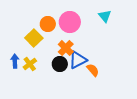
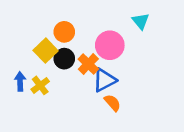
pink circle: (70, 22) -> (110, 45), moved
black circle: (60, 64) -> (64, 59), moved
orange semicircle: (93, 70) -> (112, 103), moved

